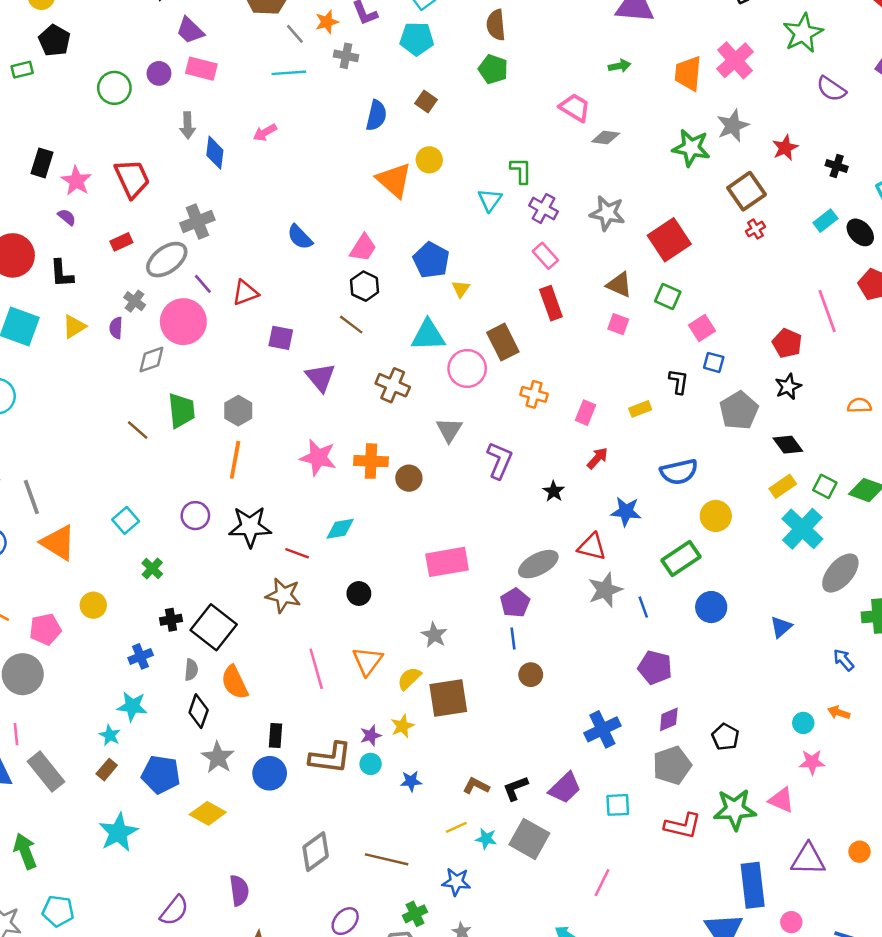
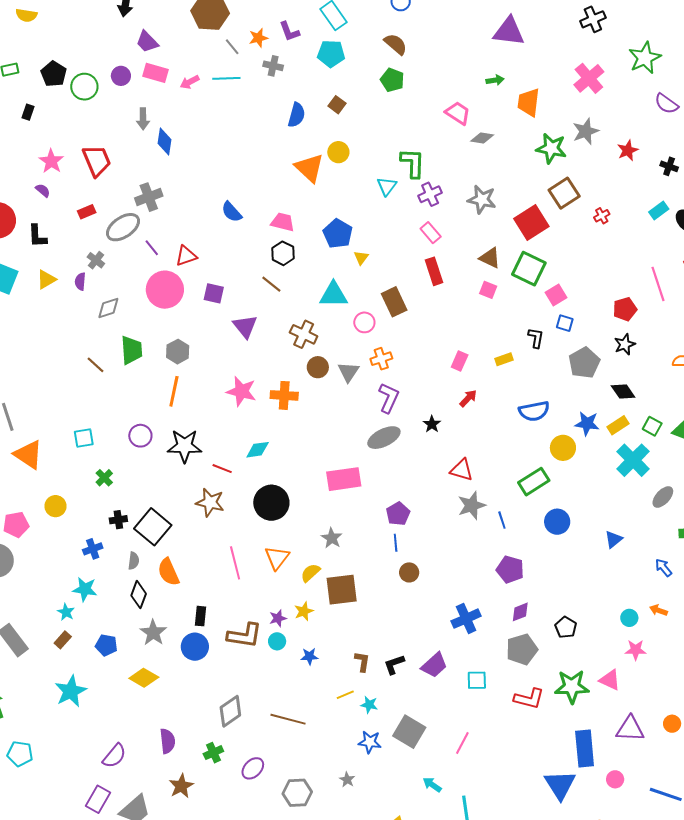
brown semicircle: (496, 25) -> (396, 44), turned 135
black pentagon: (54, 40) -> (54, 74), moved
orange trapezoid: (688, 73) -> (529, 102), moved
pink arrow: (265, 132) -> (190, 82), moved
black rectangle: (42, 163) -> (28, 112), moved, size x0.7
green L-shape: (521, 171) -> (413, 163), size x1.4
brown square: (747, 191) -> (564, 193), moved
purple cross: (543, 209) -> (430, 194), turned 35
pink trapezoid: (363, 248) -> (283, 222), turned -110
green square: (668, 296) -> (529, 269), size x1.6
pink circle: (183, 322) -> (165, 290), moved
red pentagon: (787, 343) -> (625, 309), turned 30
pink circle: (467, 368) -> (364, 322), size x0.7
orange cross: (534, 394) -> (381, 359), moved, turned -35
brown circle: (409, 478) -> (318, 367), moved
blue star: (626, 511) -> (587, 423), moved
cyan square: (126, 520) -> (84, 438), turned 30
gray ellipse: (538, 564) -> (384, 438), moved
gray ellipse: (840, 573) -> (663, 497), size x0.7
black circle: (359, 593) -> (271, 503), size x1.8
blue pentagon: (161, 774) -> (106, 645), size x0.7
brown L-shape: (476, 786) -> (362, 662), turned 70
gray square: (529, 839) -> (409, 732), moved
blue star: (456, 882) -> (370, 742), moved
green cross: (415, 914) -> (213, 753), moved

